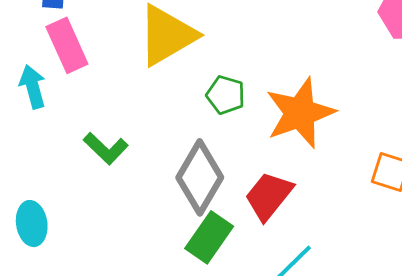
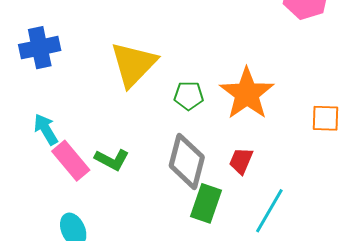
pink rectangle: (67, 45) -> (71, 161), moved
red trapezoid: (269, 196) -> (241, 161), size x0.7

